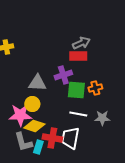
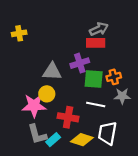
gray star: (102, 118) -> (122, 96), moved
yellow diamond: (34, 126) -> (82, 140), moved
red cross: (52, 138) -> (68, 117), moved
white trapezoid: (70, 138) -> (107, 133), moved
cyan rectangle: (38, 147) -> (53, 140), turned 32

